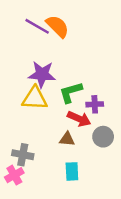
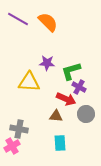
purple line: (37, 26) -> (18, 19), moved
purple star: (42, 74) -> (47, 63), moved, size x0.7
green L-shape: (71, 92) -> (71, 71), moved
purple cross: (95, 104) -> (79, 87), turned 32

